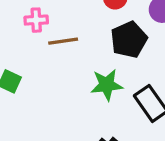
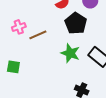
green star: (107, 85) -> (70, 53), turned -30

